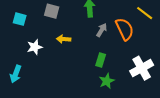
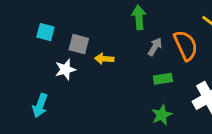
gray square: (52, 11) -> (79, 44), moved
green rectangle: (101, 60) -> (163, 79), moved, turned 64

